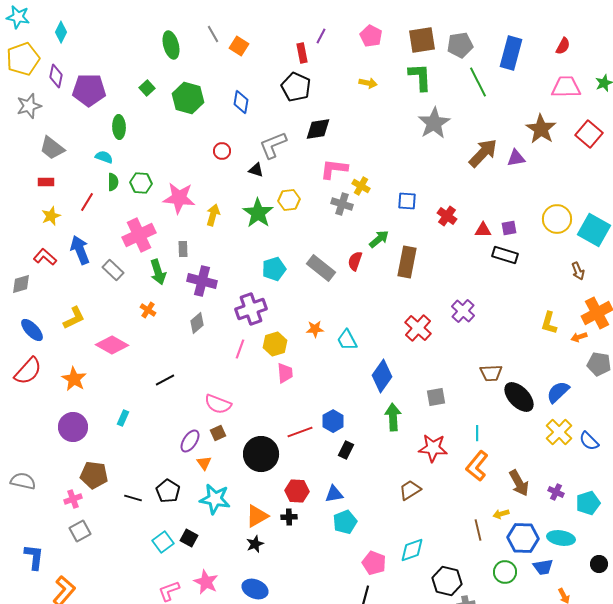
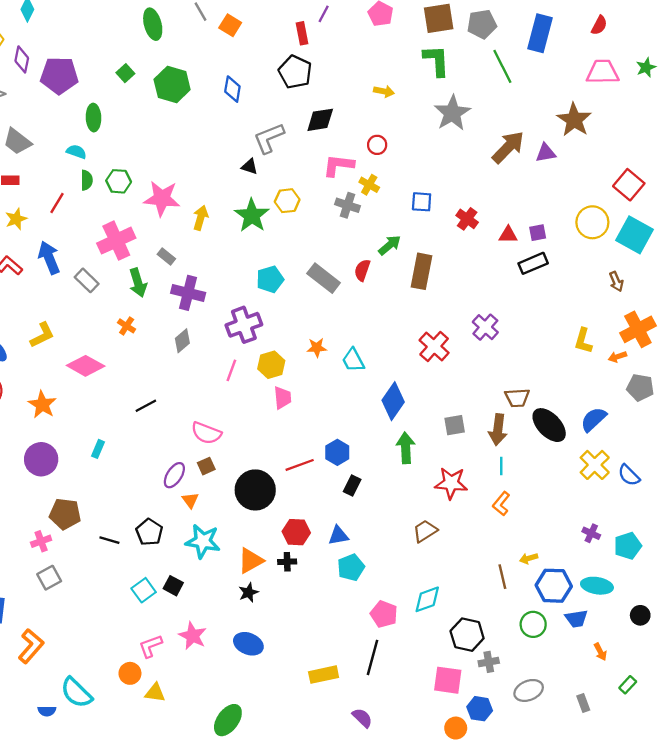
yellow arrow: (368, 83) -> (384, 91), moved
red square: (589, 134) -> (629, 185), moved
red circle: (222, 151) -> (377, 145), moved
gray rectangle: (183, 249) -> (166, 256), turned -49
black rectangle: (505, 255) -> (533, 263), turned -40
orange L-shape: (477, 466) -> (501, 504), size x0.7
brown arrow: (519, 483) -> (498, 430), moved, turned 36

